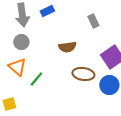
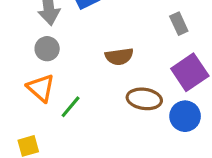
gray rectangle: (93, 21) -> (179, 24), moved

